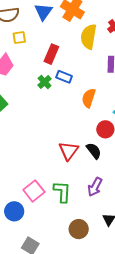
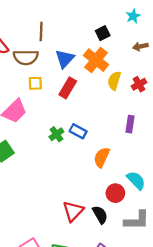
yellow semicircle: (89, 37) -> (114, 81), moved, size x0.7
red rectangle: (51, 54) -> (68, 88), moved

